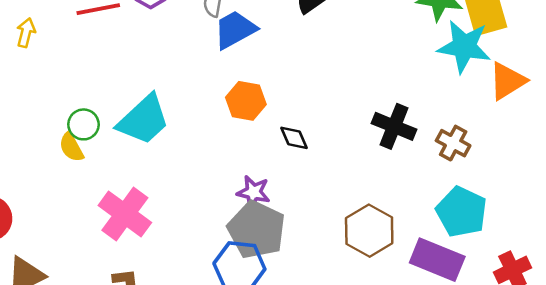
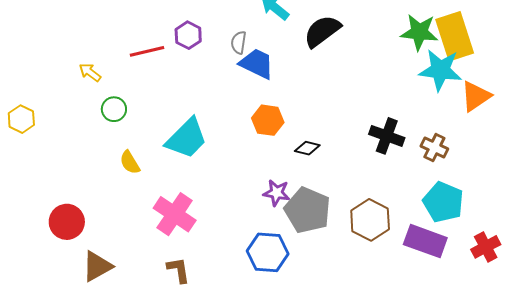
blue trapezoid: (235, 30) -> (257, 64), turned 57
yellow arrow: (26, 33) -> (90, 72), turned -65
green circle: (84, 124) -> (114, 109), moved
black diamond: (294, 138) -> (307, 148), turned -50
gray pentagon: (256, 230) -> (308, 210), moved

